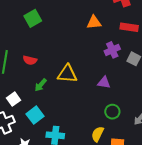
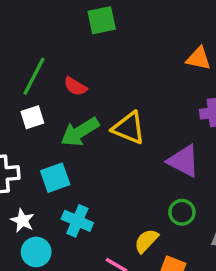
purple triangle: (104, 83) -> (183, 161), size x1.5
green arrow: (41, 85) -> (80, 132), size x1.6
white square: (13, 99) -> (32, 117), moved

